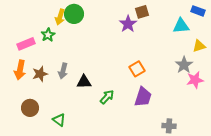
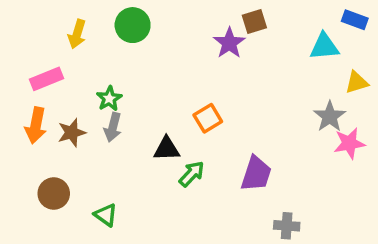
yellow arrow: (60, 17) -> (77, 34), moved
green star: (48, 35) -> (109, 99), moved
orange square: (137, 69) -> (208, 118), moved
black triangle: (84, 82) -> (167, 149), moved
gray cross: (169, 126) -> (287, 226), moved

